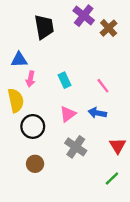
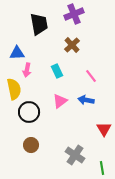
purple cross: (84, 16) -> (74, 14), turned 30
brown cross: (109, 28) -> (72, 45), moved
gray cross: (76, 147) -> (75, 155), moved
green line: (112, 179) -> (102, 168), moved, turned -56

